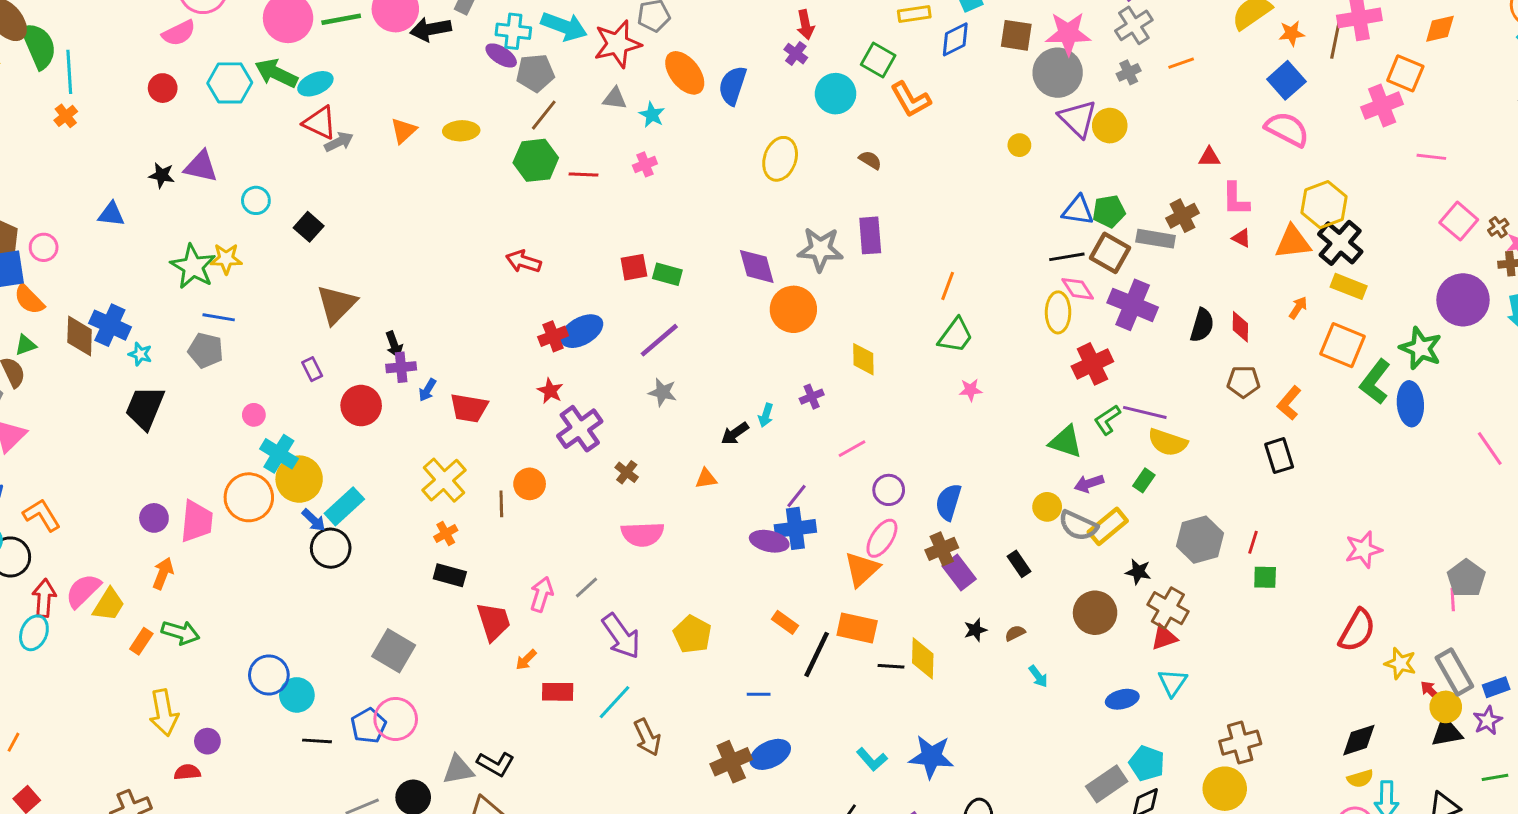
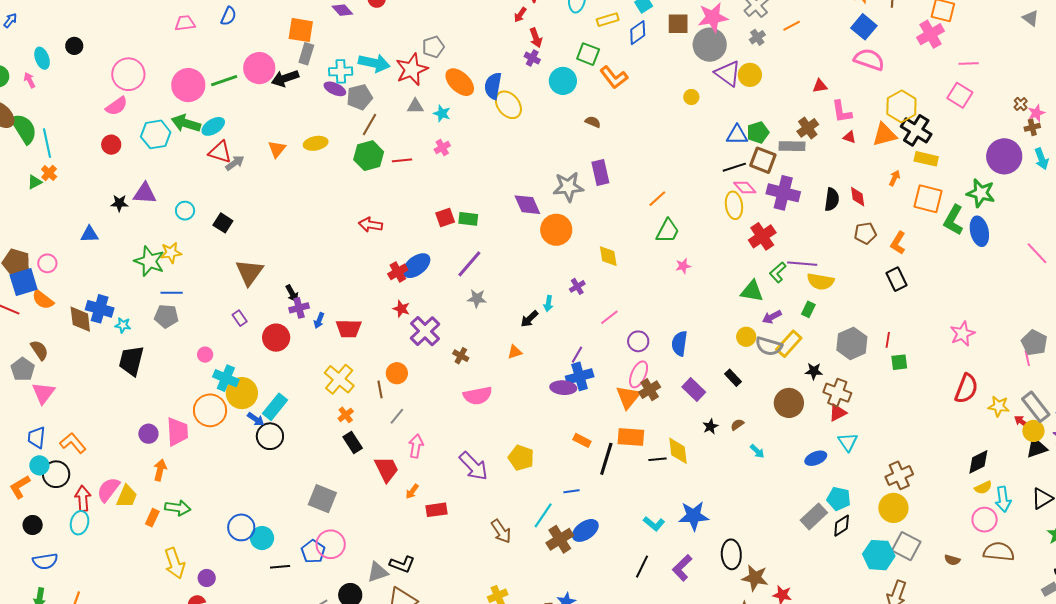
yellow ellipse: (780, 159) -> (508, 105), moved, turned -48
pink square: (1459, 221) -> (960, 95), moved
orange line: (948, 286) -> (657, 199), turned 36
green triangle: (26, 345) -> (35, 182), moved
brown cross: (942, 549) -> (650, 390), moved
black rectangle: (450, 575) -> (353, 442), turned 50
gray line: (587, 588) -> (397, 416), moved
cyan line: (614, 702) -> (543, 515), moved

